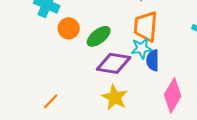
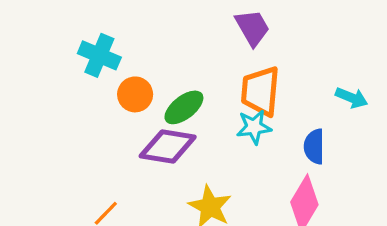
blue semicircle: (153, 60) -> (314, 147), moved
purple diamond: (114, 63) -> (168, 147), moved

